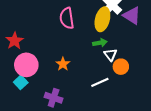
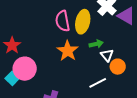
yellow ellipse: (102, 19) -> (83, 22), moved
orange star: (63, 64) -> (68, 51), moved, size x1.5
cyan square: (21, 82) -> (12, 78), moved

